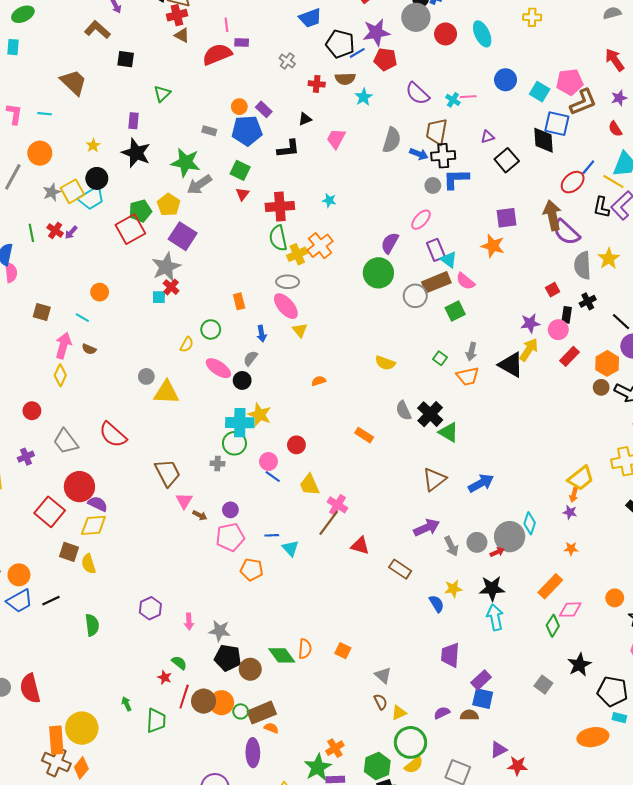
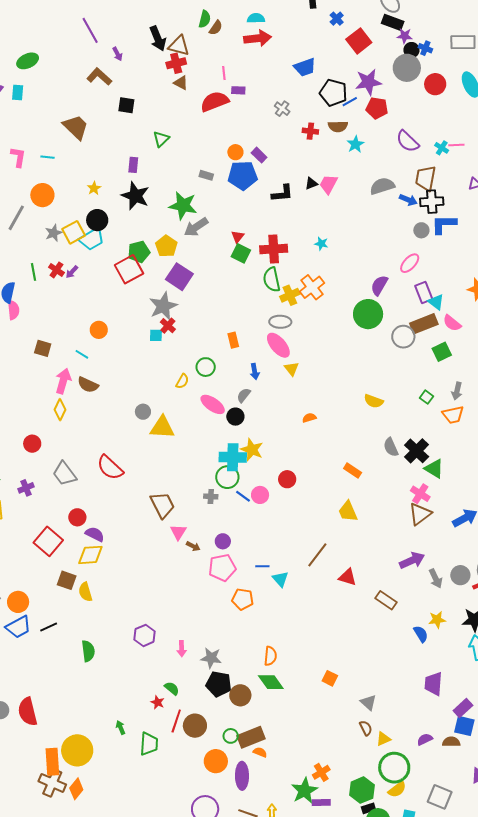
black triangle: (305, 119) -> (311, 183), moved
gray semicircle: (392, 140) -> (382, 186), turned -125
green square: (240, 170) -> (241, 253), moved
brown semicircle: (89, 349) -> (88, 385), size x1.5
blue line: (273, 477) -> (243, 496), moved
yellow trapezoid: (310, 485) -> (348, 511), moved
red circle: (79, 487) -> (77, 517), size x0.6
pink cross: (338, 505) -> (420, 494), moved
orange semicircle: (305, 649) -> (270, 656), moved
orange circle: (222, 703) -> (216, 761), moved

